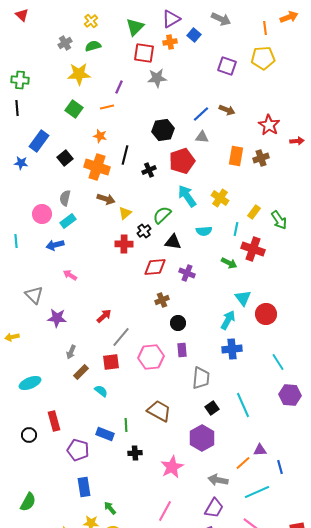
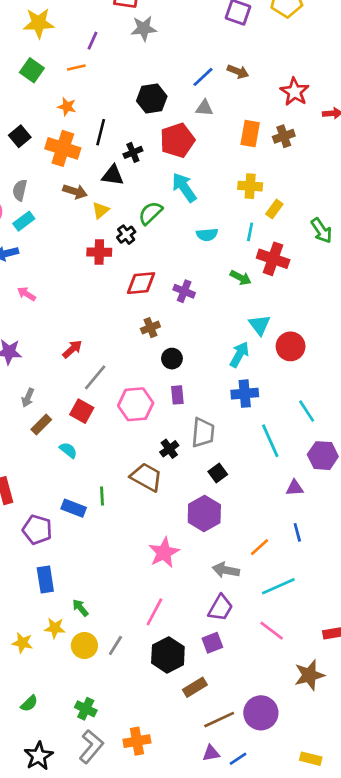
yellow cross: (220, 198) -> (250, 186), moved, turned -30
green arrow: (279, 220) -> (322, 231), moved
black triangle: (173, 242) -> (113, 175), moved
red square: (111, 362) -> (82, 411), turned 36
cyan line: (243, 405) -> (270, 441), moved
purple triangle: (260, 450) -> (295, 488), moved
black cross: (135, 453) -> (169, 449), moved, turned -32
blue line: (280, 467) -> (297, 532), moved

